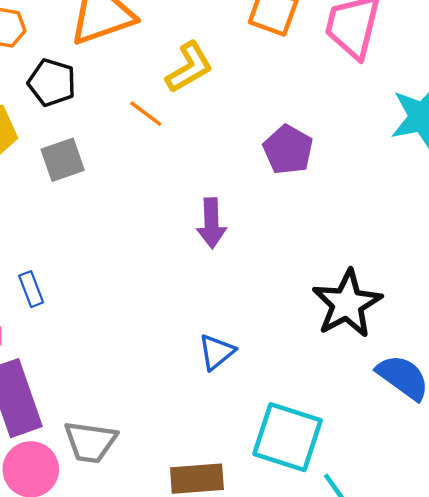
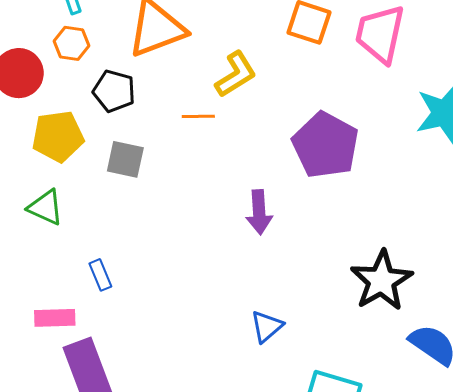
orange line: (146, 114) -> (198, 116), turned -36
purple pentagon: (288, 150) -> (325, 145), size x1.5
gray square: (63, 160) -> (125, 159), turned 33

